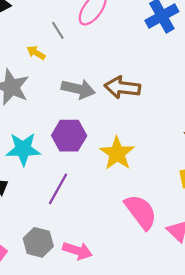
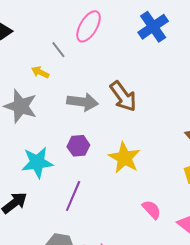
brown arrow: (122, 87) -> (123, 96), turned -128
purple hexagon: (69, 136) -> (78, 146), size x0.7
pink semicircle: (141, 212) -> (152, 210), size x0.6

